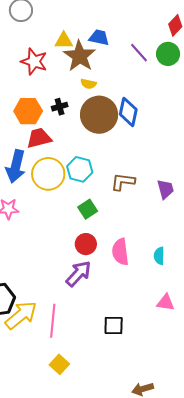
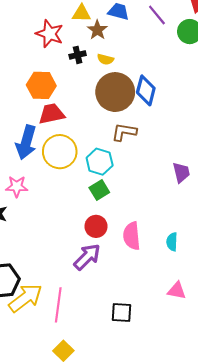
purple line: (139, 53) -> (157, 15), moved
brown star: (80, 56) -> (97, 30), size x0.6
black cross: (60, 107) -> (78, 55), moved
cyan hexagon: (80, 169) -> (100, 162), moved
brown L-shape: (123, 182) -> (124, 132), moved

